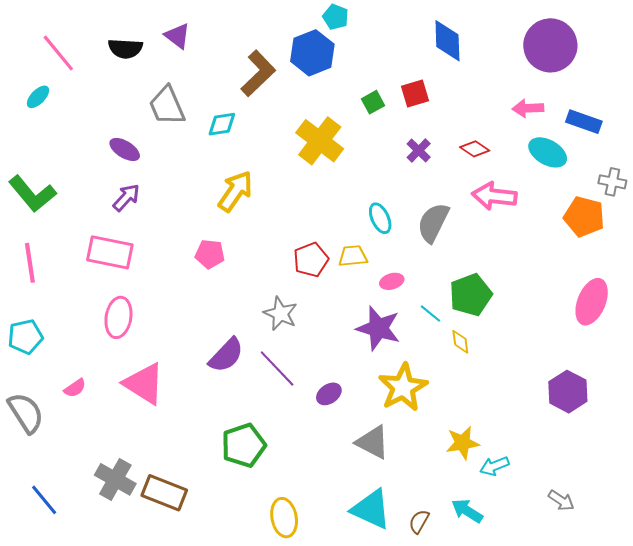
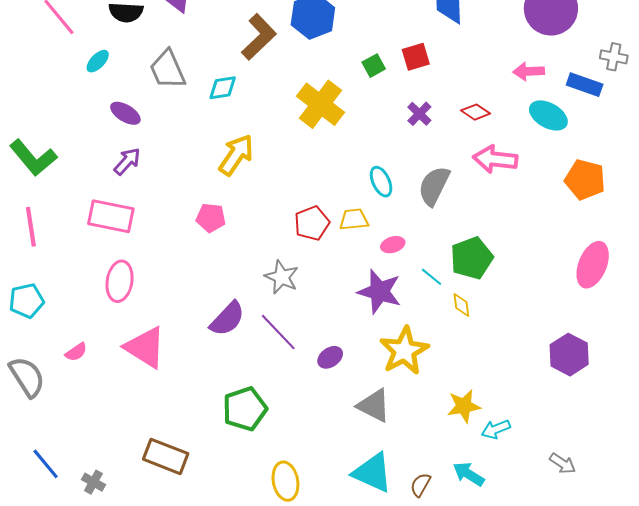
cyan ellipse: (38, 97) -> (98, 61), moved
gray cross: (612, 182) -> (614, 57), moved
gray cross: (115, 479) -> (93, 482), moved, size x0.6

